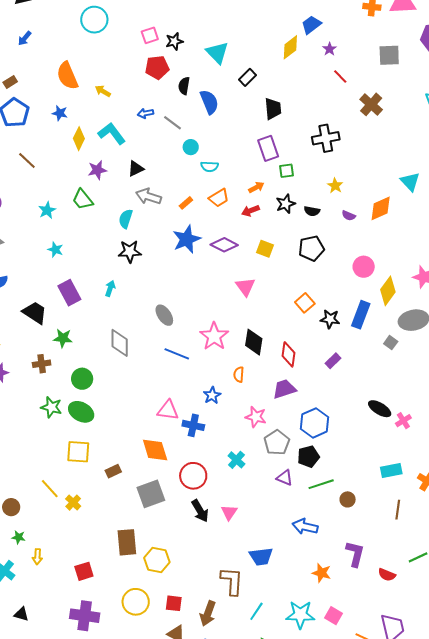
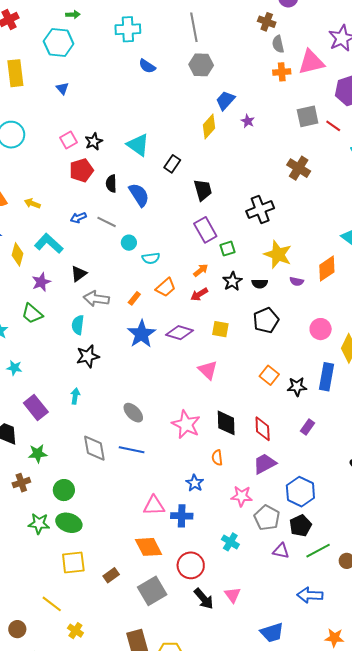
red line: (340, 77) -> (333, 126), moved
yellow star: (335, 186) -> (278, 255), size x1.8
blue line: (177, 354) -> (132, 450), moved
yellow cross: (73, 503) -> (75, 631), moved

